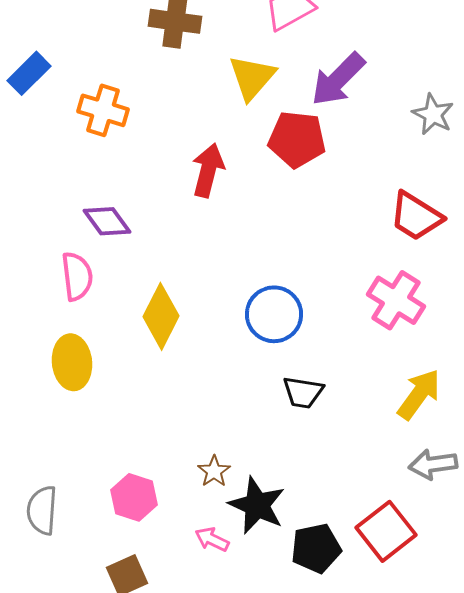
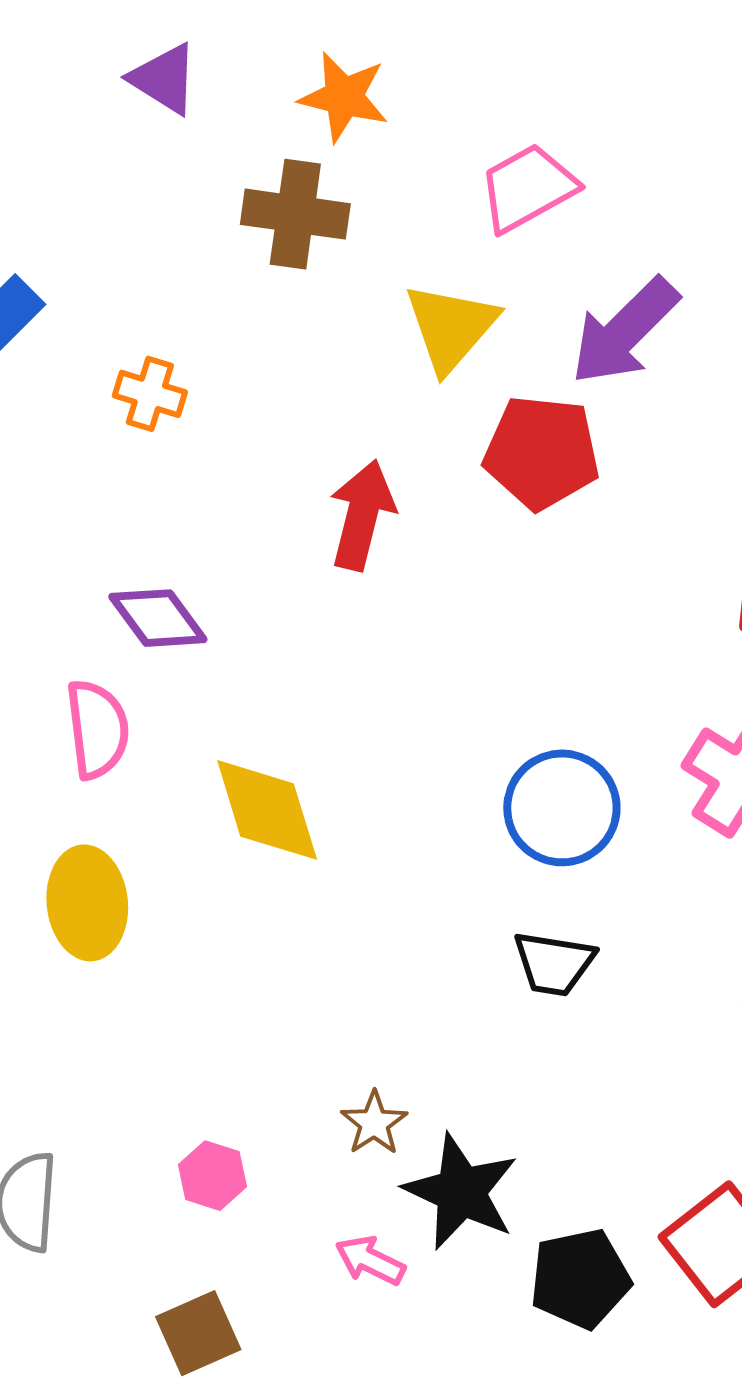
orange cross: (103, 110) -> (150, 394), size x0.7
blue circle: (274, 314) -> (562, 808), moved
yellow diamond: (161, 316) -> (267, 810), turned -44
pink hexagon: (134, 497) -> (212, 1176), size x0.7

